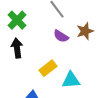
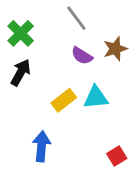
black arrow: (17, 48) -> (21, 72), turned 36
cyan triangle: (71, 80) -> (96, 97), moved

